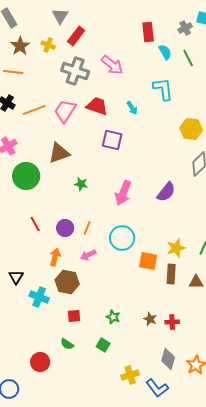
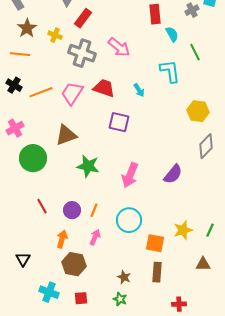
yellow cross: (48, 45) -> (55, 35), moved
green line: (188, 58) -> (195, 52), moved
green star: (81, 184) -> (88, 166), size x1.6
pink arrow: (88, 255) -> (95, 237), turned 140
brown rectangle: (171, 274) -> (157, 272), moved
cyan cross: (39, 297) -> (49, 292), moved
brown star: (150, 319) -> (124, 277), moved

